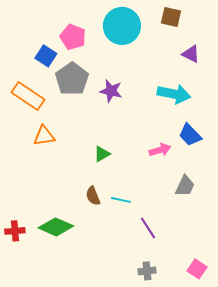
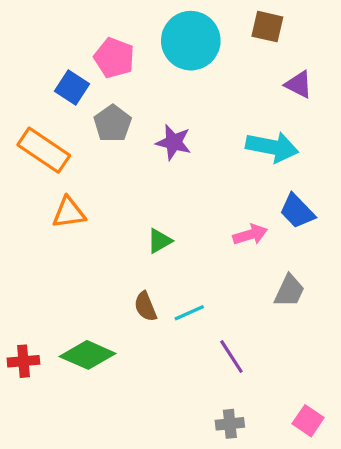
gray pentagon: (72, 79) -> (113, 124), size x0.7
cyan line: (121, 200) -> (189, 313), turned -36

